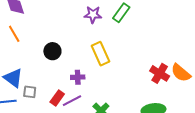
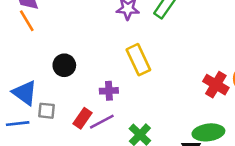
orange line: (14, 34) -> (27, 21), moved
black circle: (52, 51) -> (64, 65), moved

